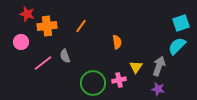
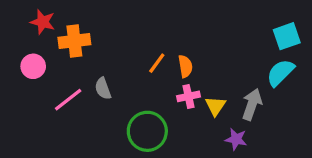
orange line: (81, 26) -> (157, 63), moved
pink cross: (119, 80) -> (188, 96), moved
purple star: (158, 89) -> (236, 139), moved

